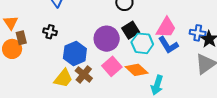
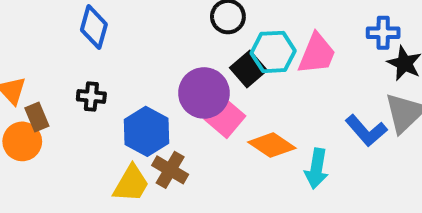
blue cross: (198, 33) -> (383, 33), moved
cyan hexagon: (142, 43) -> (273, 52), moved
blue L-shape: (168, 45) -> (366, 131), moved
pink square: (112, 66) -> (225, 118), moved

